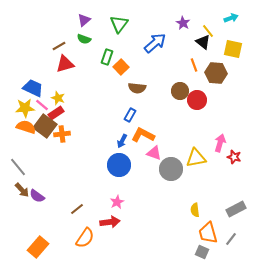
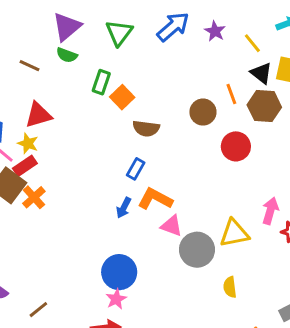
purple triangle: (84, 20) -> (67, 27), size x1.5
black triangle: (203, 42) -> (261, 73), moved
blue arrow: (155, 43) -> (173, 27), moved
brown line: (59, 46) -> (29, 66), turned 56
red triangle: (65, 64) -> (38, 115), moved
brown circle: (180, 91) -> (203, 112), moved
orange cross: (62, 134) -> (34, 197), turned -35
blue circle: (119, 165) -> (119, 272), moved
brown line: (77, 209) -> (38, 310), moved
yellow semicircle: (195, 210) -> (230, 287), moved

